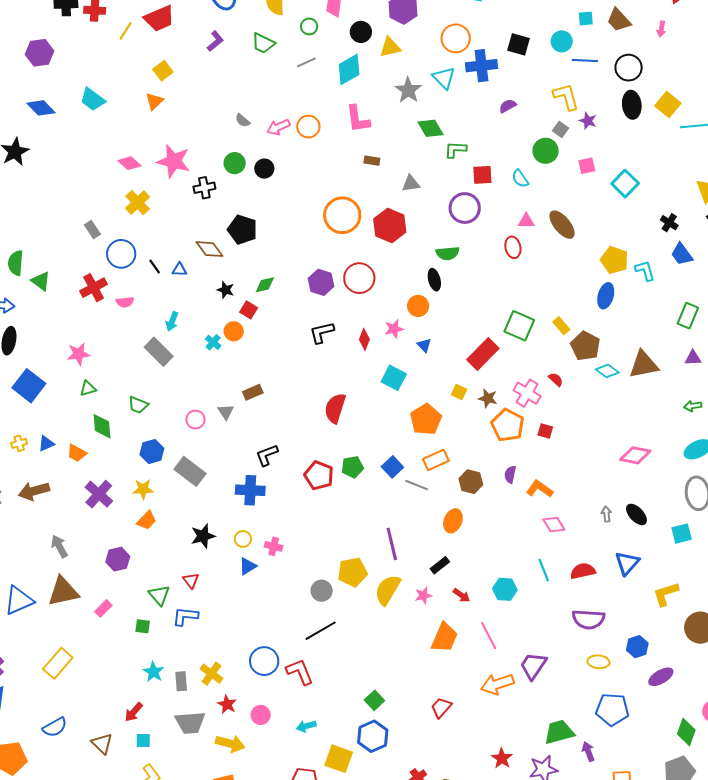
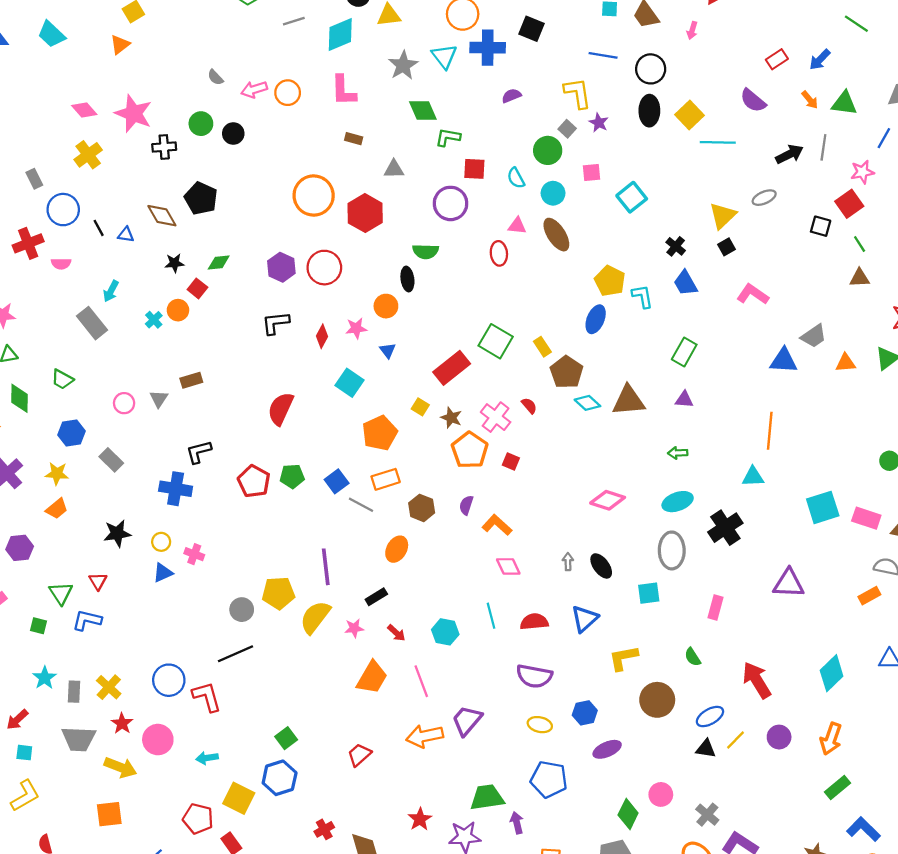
cyan circle: (562, 41) -> (553, 193), moved
black star: (226, 290) -> (174, 263), turned -30
gray rectangle: (190, 471) -> (111, 460), size x0.7
pink circle: (261, 715) -> (158, 740), size x1.4

